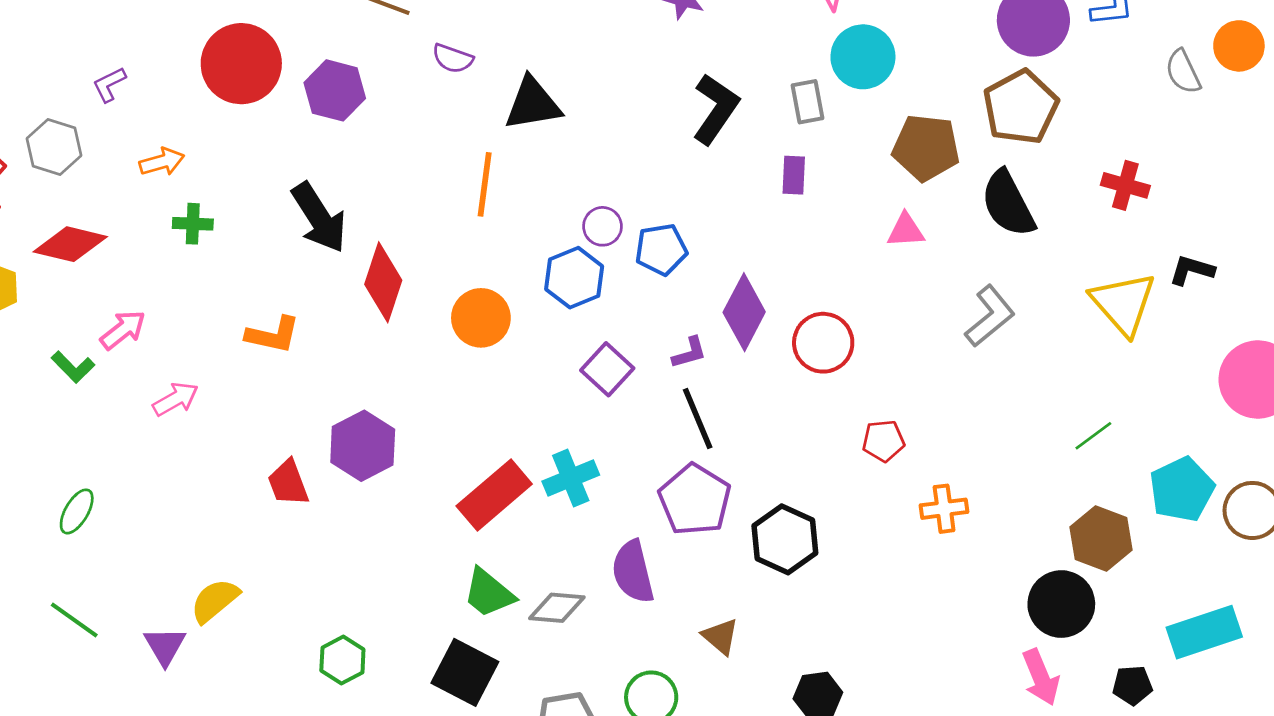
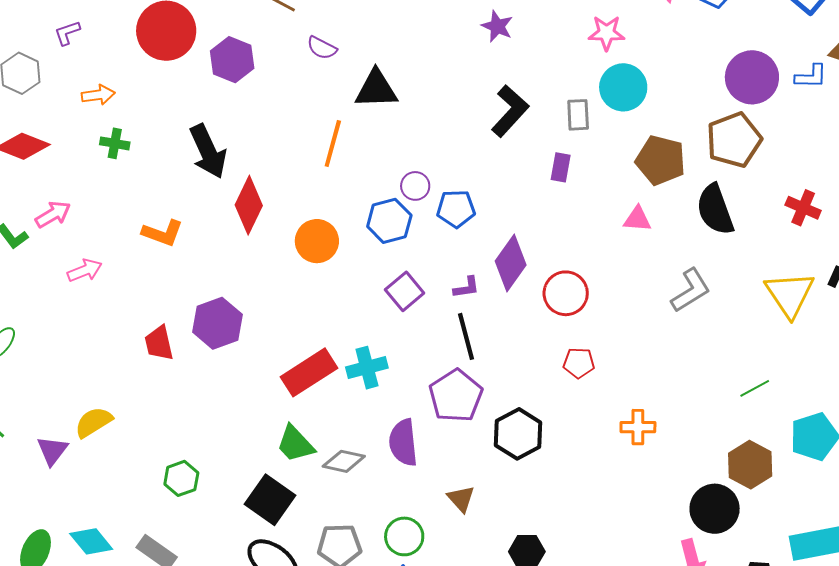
red pentagon: (883, 441) -> (579, 363), moved

